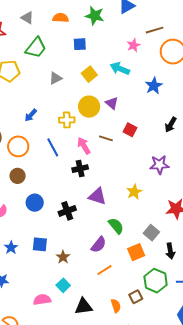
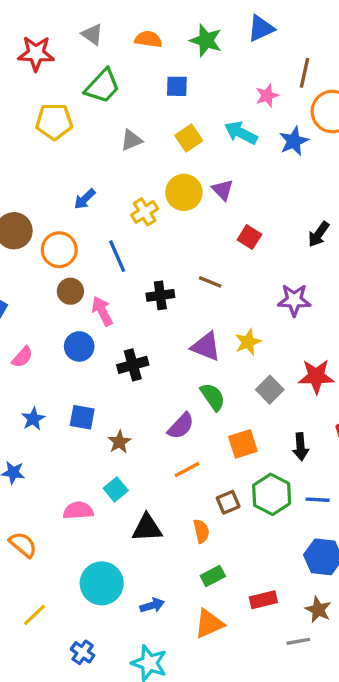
brown line: (154, 30) -> (304, 73), turned -66
blue star: (154, 86) -> (294, 141), moved
yellow cross: (67, 120) -> (145, 212), turned -35
brown line: (106, 138) -> (210, 282), moved
pink arrow: (84, 146) -> (102, 311), moved
brown circle: (18, 176) -> (70, 291), moved
purple triangle: (97, 196) -> (206, 346), moved
gray square: (151, 233) -> (270, 390), moved
brown square: (136, 297) -> (228, 502), moved

